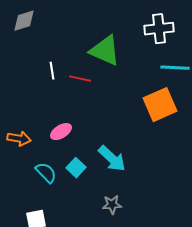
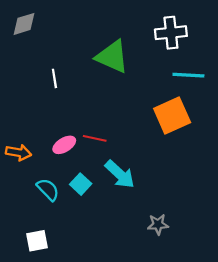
red line: (80, 79) -> (95, 138), moved
gray star: (112, 205) -> (158, 224), moved

